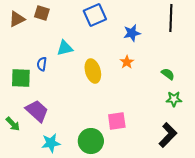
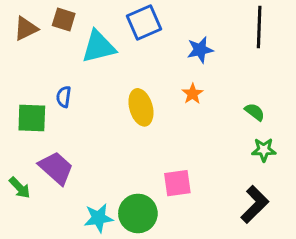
cyan triangle: (65, 48) -> (99, 47), moved, size x1.4
cyan star: (51, 143) -> (99, 218), moved

